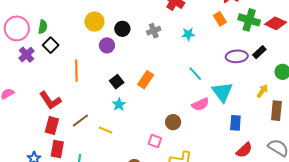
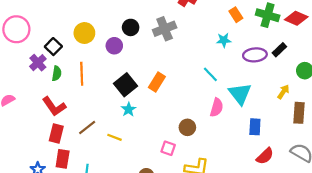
yellow circle: (94, 22) -> (84, 33), moved
green semicircle: (43, 27) -> (57, 73), moved
gray cross: (154, 31) -> (165, 29), size x1.5
cyan star: (188, 34) -> (224, 40), moved
purple cross: (26, 55) -> (38, 63), moved
black square: (117, 82) -> (126, 85), size x1.5
pink semicircle: (200, 104) -> (217, 107), turned -48

